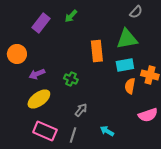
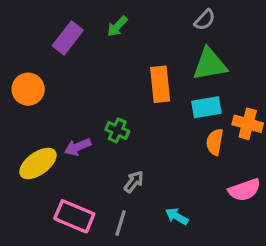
gray semicircle: (136, 12) -> (205, 20), moved
purple arrow: (37, 74) -> (78, 147), moved
yellow ellipse: (39, 99) -> (38, 163), moved

